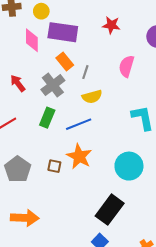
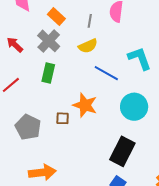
gray line: (85, 72) -> (90, 21), moved
blue line: (79, 124) -> (106, 73), moved, turned 60

